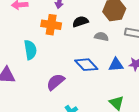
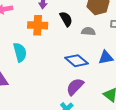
black semicircle: (80, 22) -> (66, 19), turned 84
purple semicircle: (56, 82) -> (75, 87), moved

